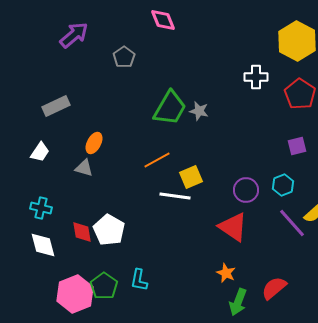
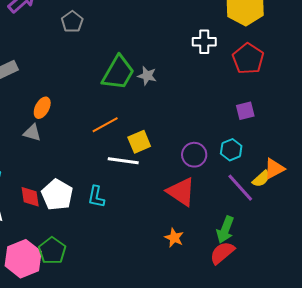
cyan L-shape: (139, 280) -> (96, 197), moved
green arrow: (238, 302) -> (225, 230), moved

